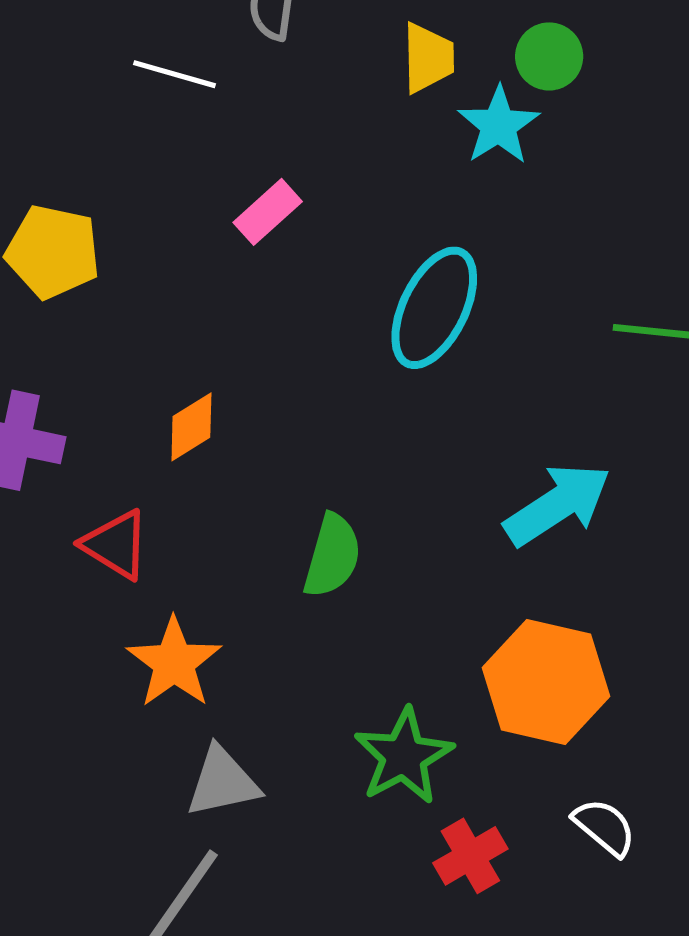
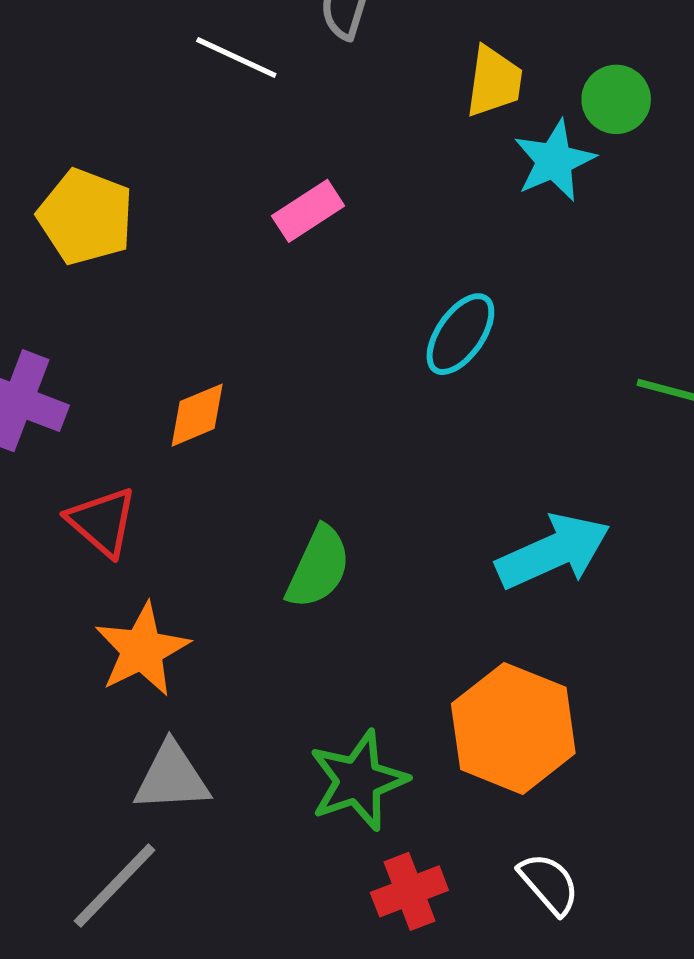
cyan ellipse: (434, 308) -> (460, 334), size x0.7

